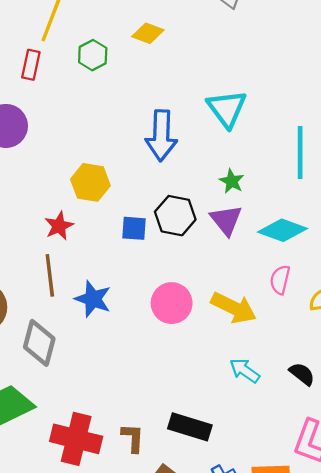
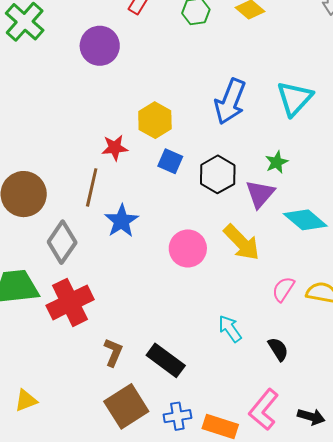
blue square: (134, 228) -> (170, 161), moved
pink semicircle: (280, 280) -> (283, 289), moved
yellow arrow: (234, 308) -> (242, 242), moved
red cross: (76, 439) -> (70, 302), moved, turned 30

